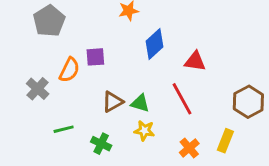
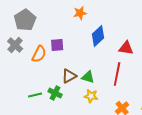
gray cross: (38, 89) -> (15, 45), moved
red line: (182, 99) -> (117, 74), turned 40
green cross: (101, 144) -> (55, 93), moved

